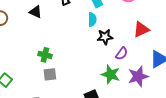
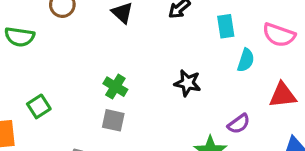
cyan semicircle: (92, 20) -> (246, 60), moved
black star: (105, 37) -> (188, 83), moved

